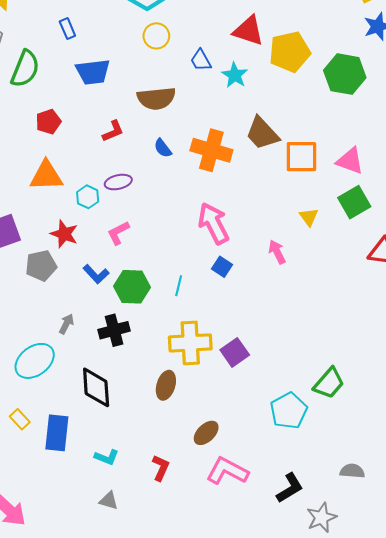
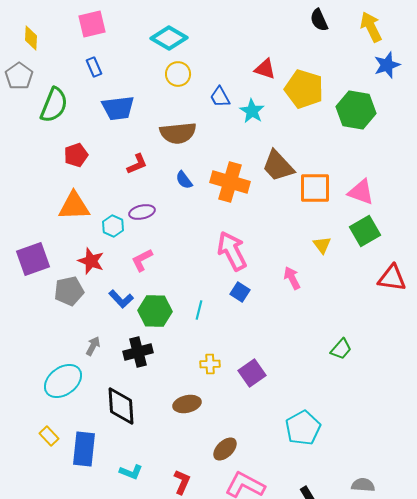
red triangle: (248, 31) -> (265, 69), size x0.7
yellow pentagon: (290, 52) -> (304, 89), turned 30
yellow cross: (190, 343) -> (210, 364), size x0.5
green trapezoid: (329, 383) -> (341, 349), moved, size x0.7
brown ellipse: (166, 385) -> (187, 404), turned 60

